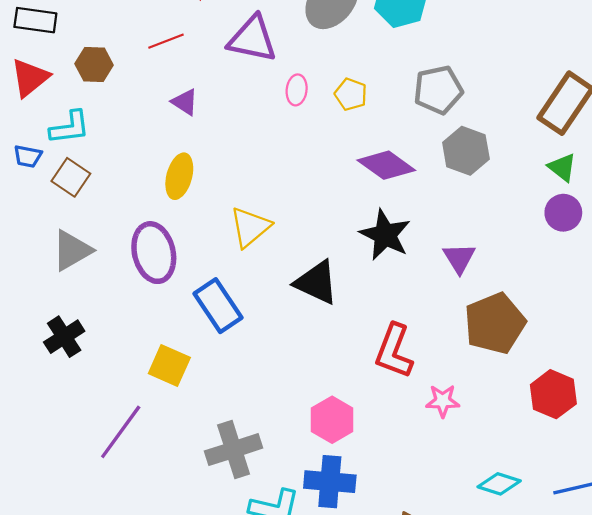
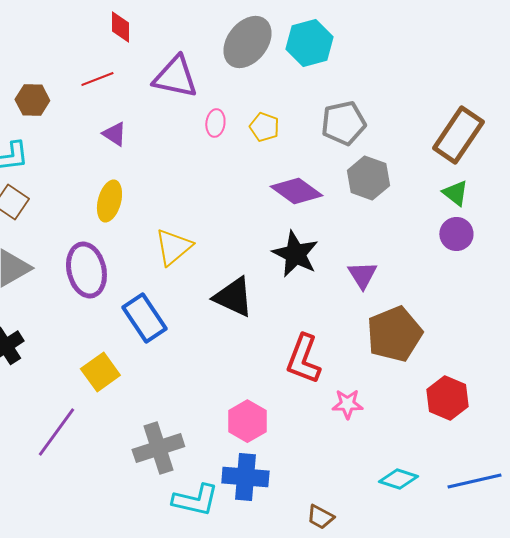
yellow square: (169, 365) -> (100, 372), turned 30

